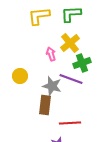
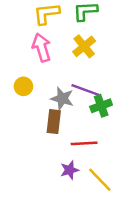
pink arrow: (51, 54) -> (42, 48), moved, size x1.6
green cross: (82, 63) -> (101, 106), moved

